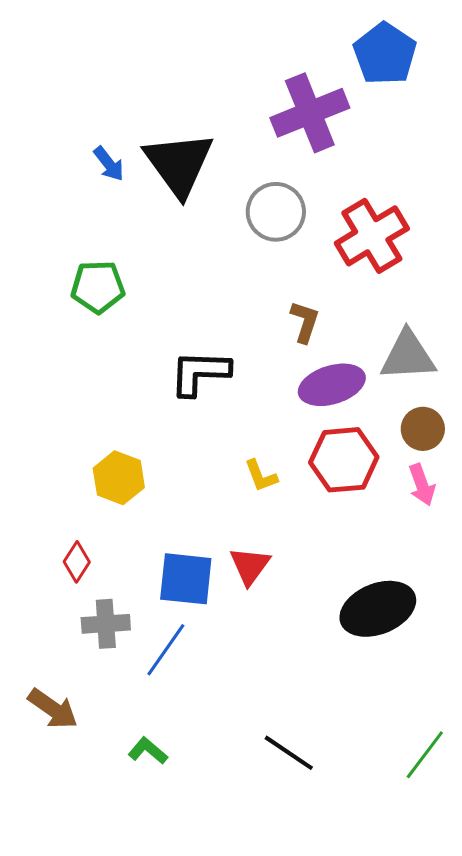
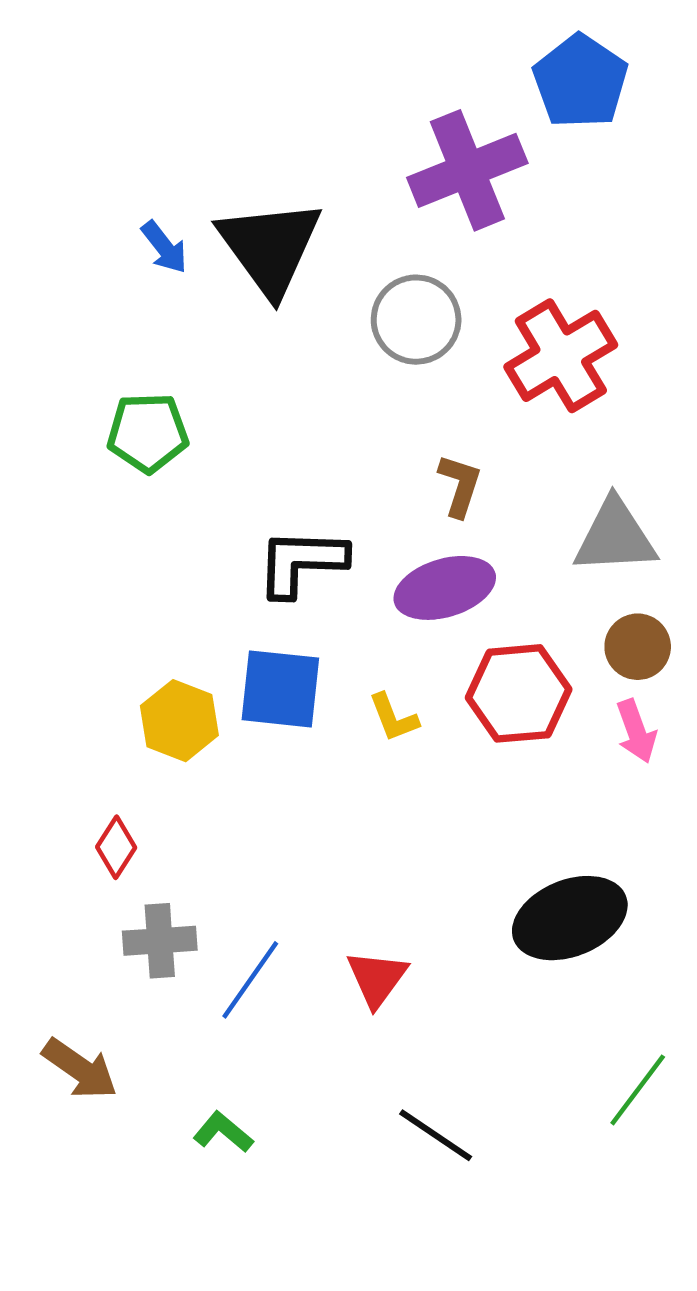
purple ellipse: (332, 385) -> (445, 588), moved
red triangle: (250, 566) -> (377, 978), moved
blue square: (186, 579) -> (280, 689), moved
green line: (425, 755) -> (638, 1090), moved

